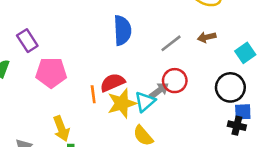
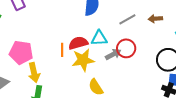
pink pentagon: (51, 73) -> (21, 52), moved
cyan triangle: (145, 102) -> (99, 38), moved, turned 30

